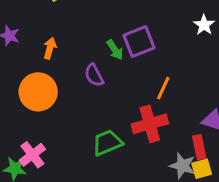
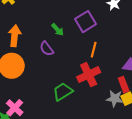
purple square: (139, 42) -> (86, 22), moved
orange arrow: (50, 48) -> (15, 36), size x1.5

